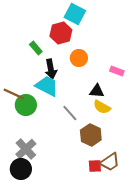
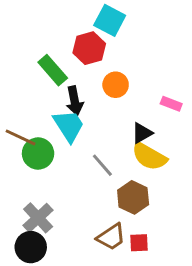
green rectangle: (36, 48) -> (53, 70), size x1.5
cyan trapezoid: (47, 86) -> (69, 126), turned 30
black triangle: (97, 91) -> (142, 133), turned -35
yellow semicircle: (102, 107) -> (149, 156), size x1.4
brown trapezoid: (110, 162) -> (111, 237), moved

